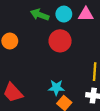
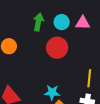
green arrow: (40, 15) -> (38, 22), turned 78

